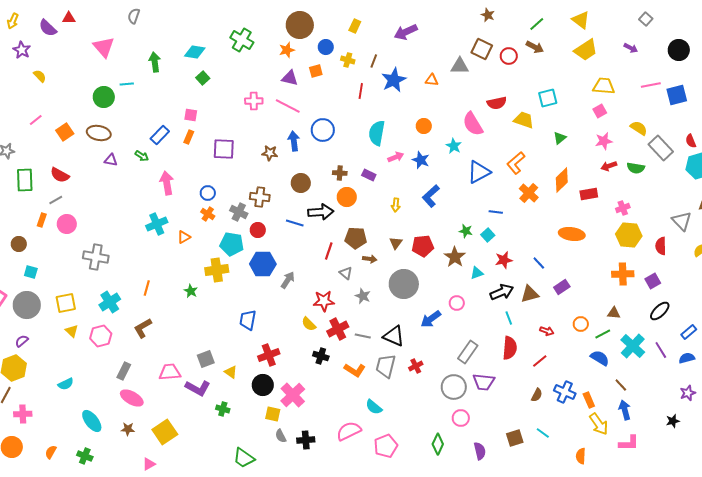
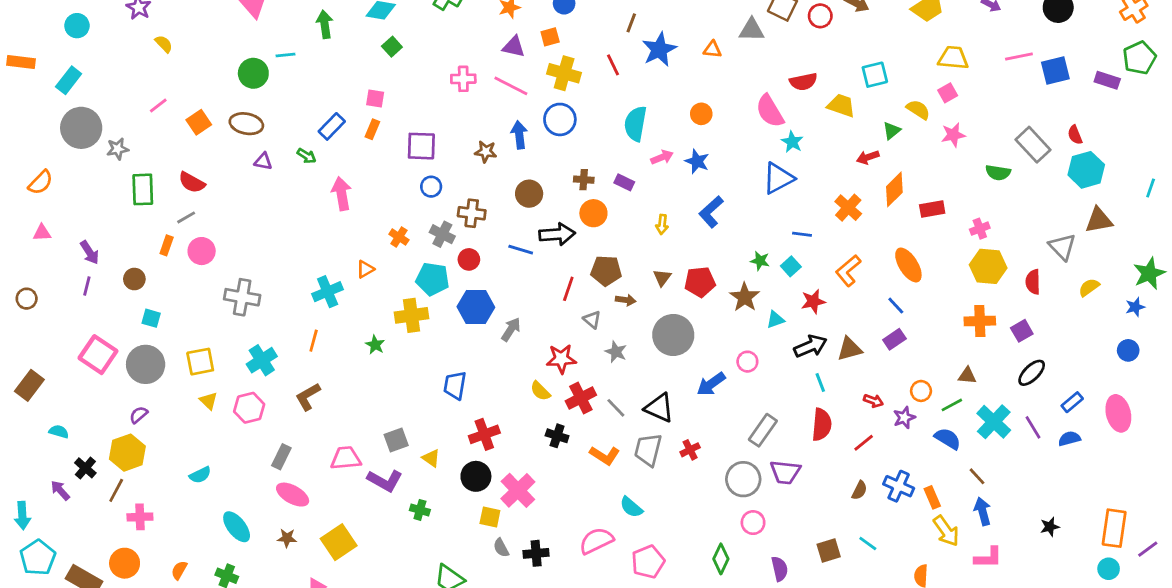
yellow cross: (348, 60) -> (564, 73), moved, size x1.6
red line: (361, 91) -> (613, 65), turned -35
yellow semicircle: (639, 128) -> (918, 110), moved
cyan star: (454, 146) -> (792, 142), moved
orange L-shape: (516, 163) -> (848, 271), moved
red arrow: (609, 166) -> (868, 157), moved
blue circle: (208, 193) -> (431, 187), moved
cyan cross: (157, 224) -> (328, 292), moved
orange ellipse: (572, 234) -> (908, 265), turned 50
blue line: (539, 263) -> (896, 306), moved
gray line: (363, 336) -> (616, 408), turned 35
purple star: (688, 393) -> (904, 418), moved

